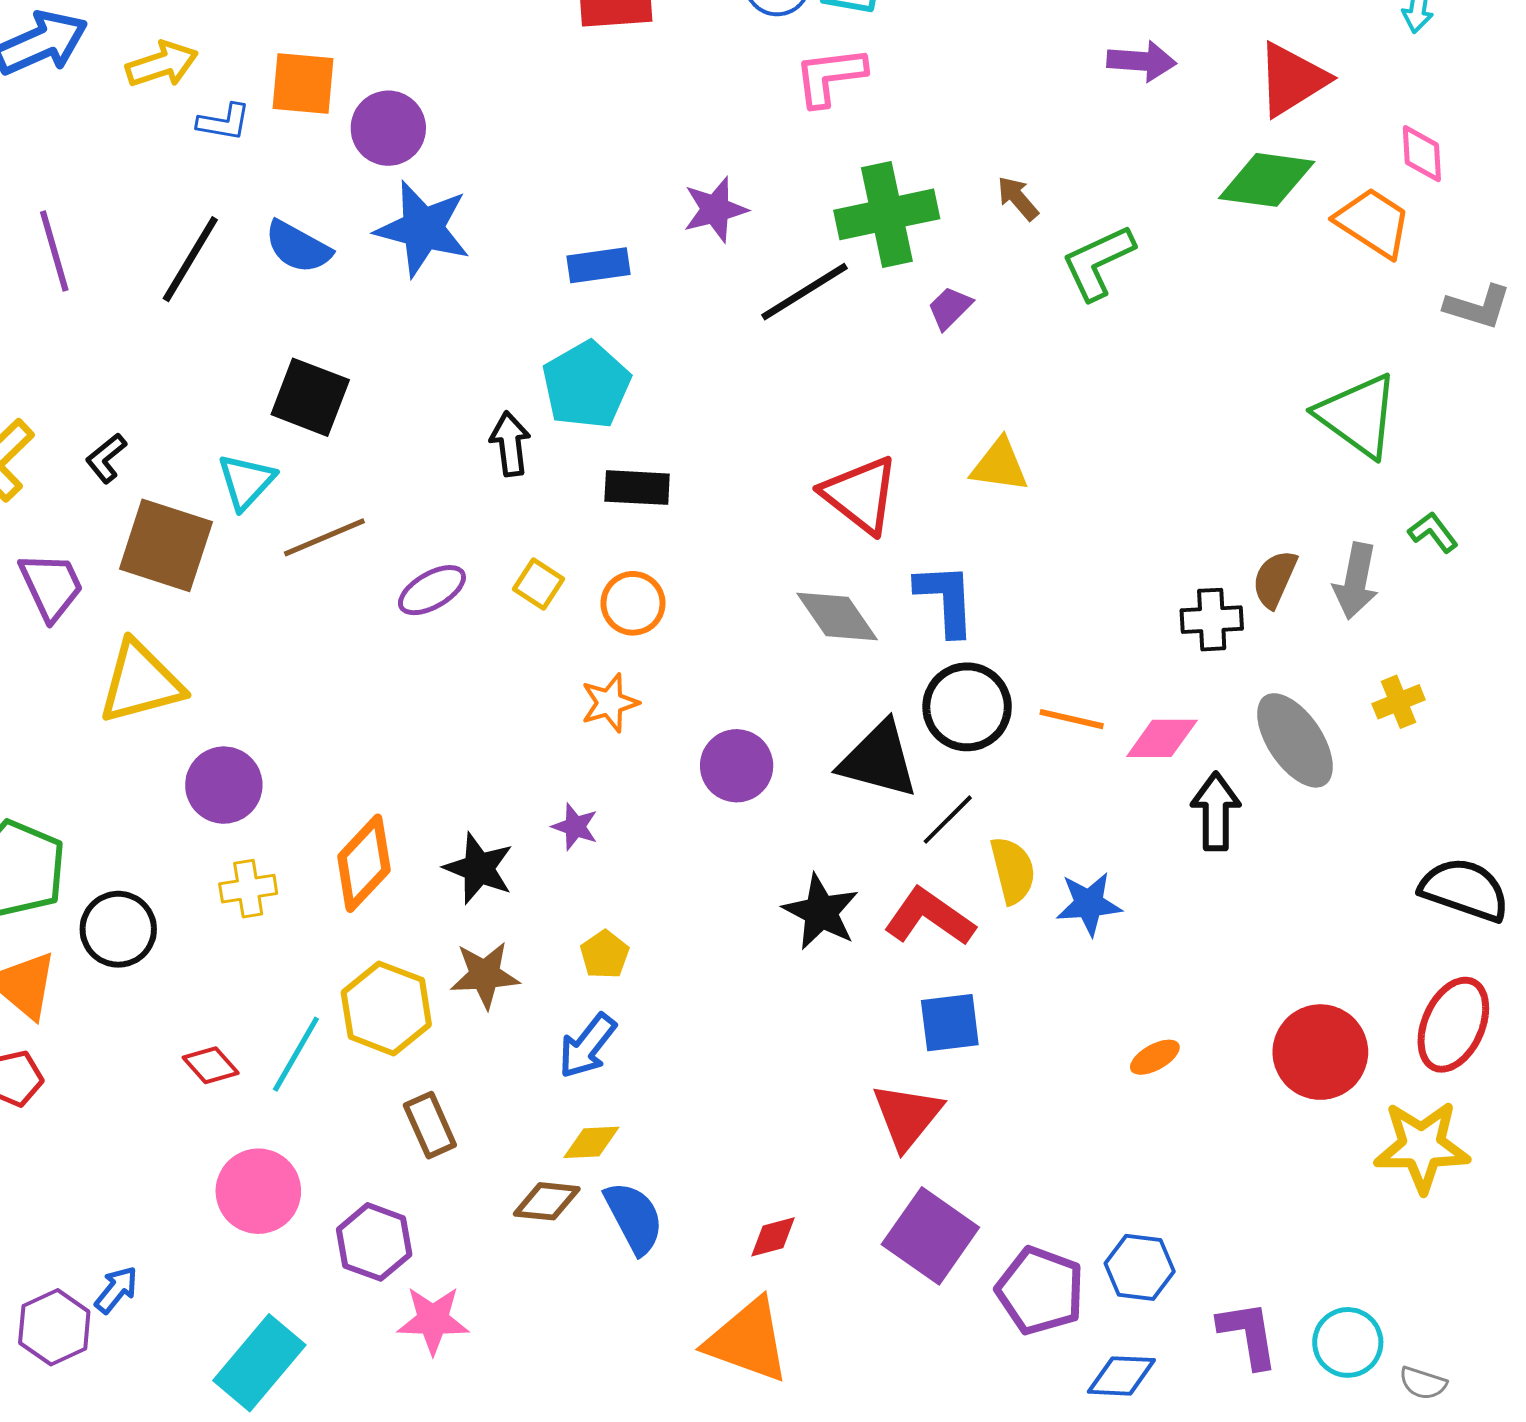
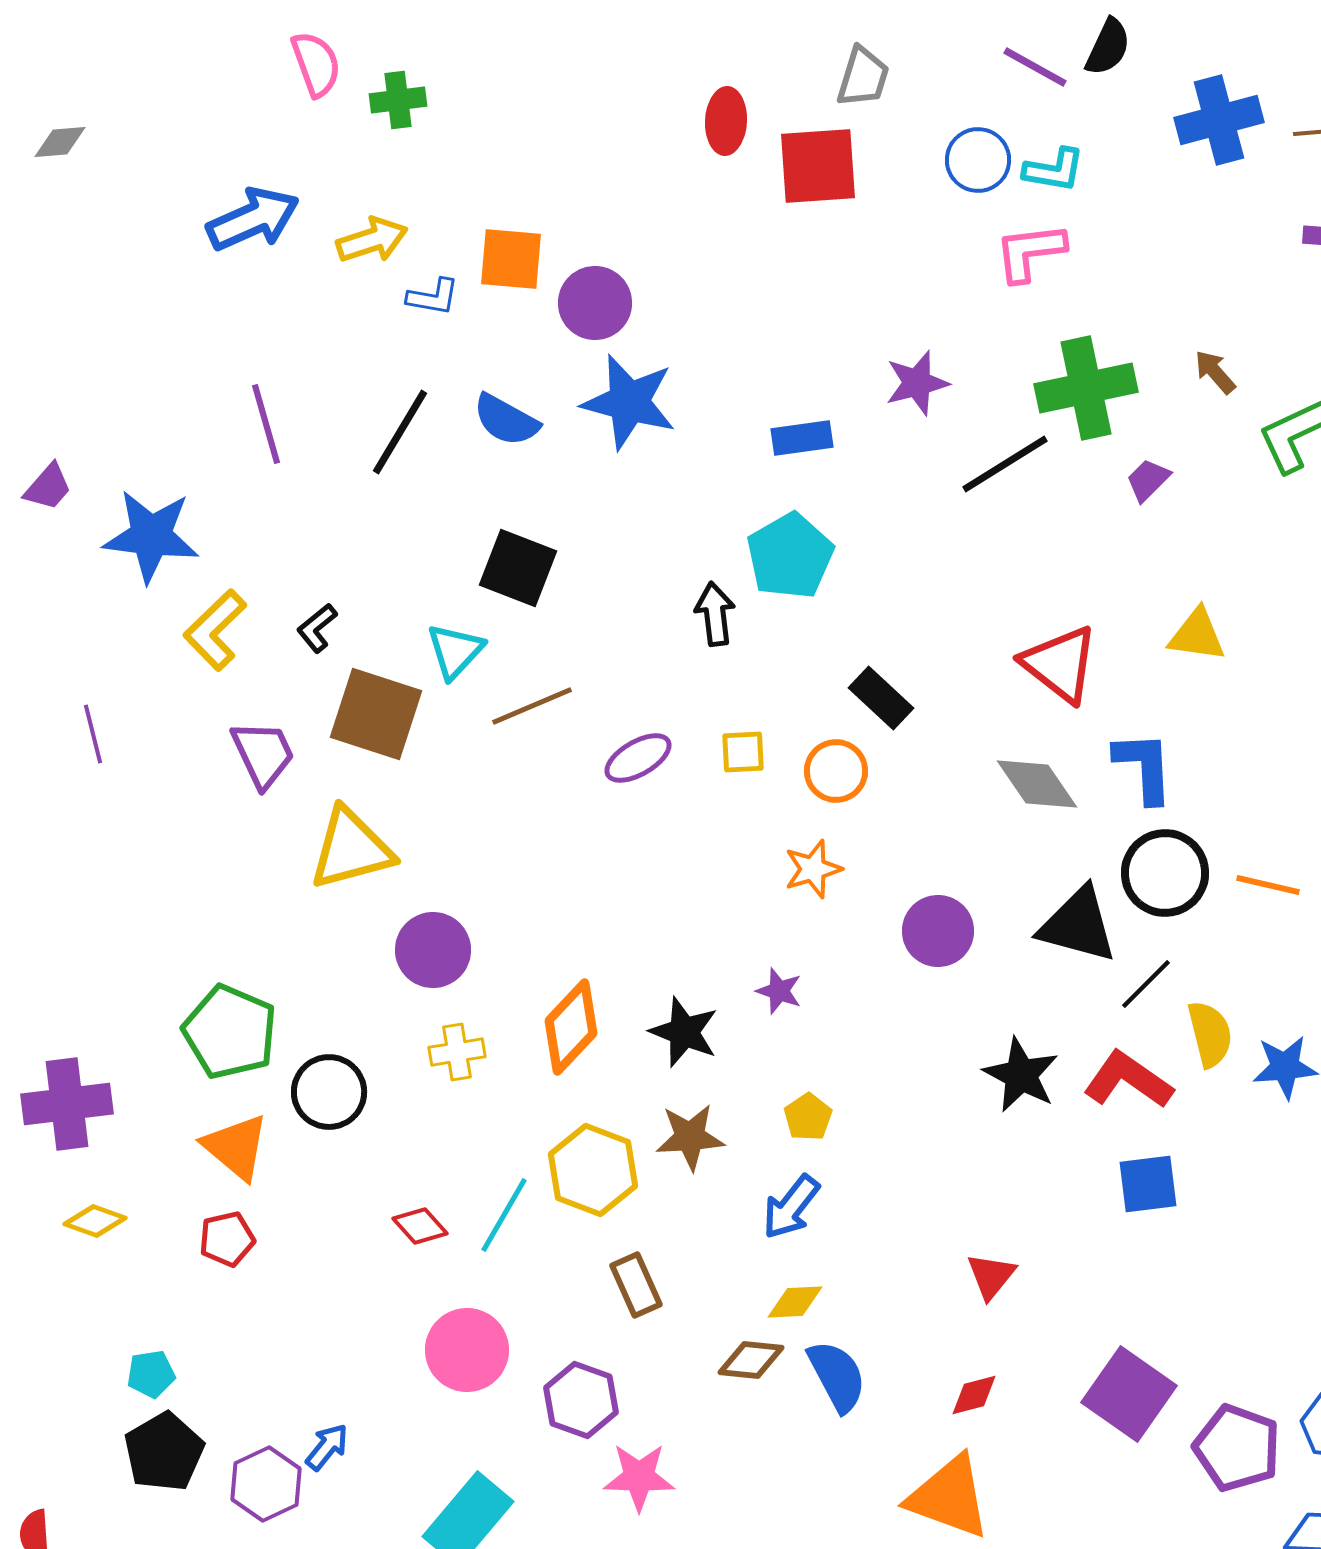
black rectangle: (637, 488) -> (881, 698), moved, turned 40
yellow square: (539, 584) -> (743, 752), turned -36
red triangle: (907, 1116) -> (991, 1276), moved, size x0.7

